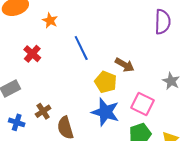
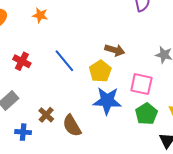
orange star: (50, 20) -> (40, 15), moved
blue line: (81, 48) -> (64, 61), moved
yellow pentagon: (106, 82) -> (100, 71), turned 30

